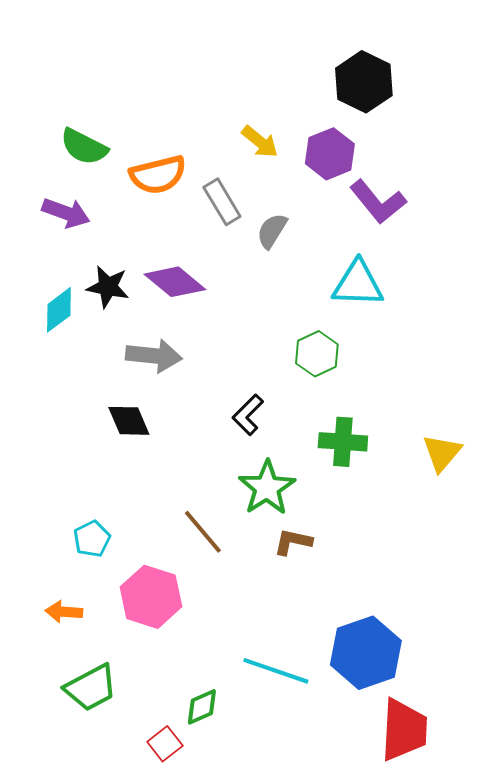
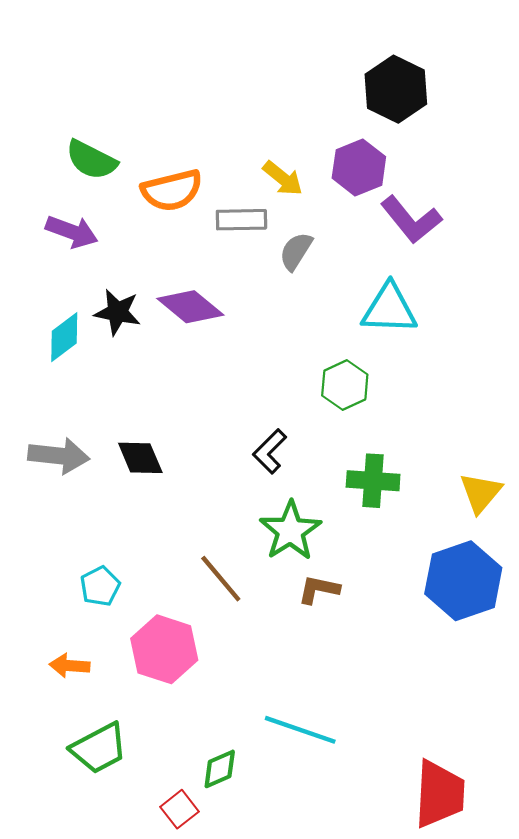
yellow arrow: (260, 142) -> (283, 178), moved
gray rectangle: (222, 202) -> (241, 220), turned -60
gray arrow: (154, 356) -> (59, 456), moved
blue hexagon: (366, 653) -> (463, 581), moved

